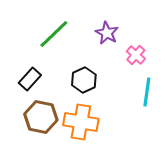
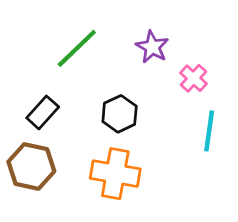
brown hexagon: (41, 117) -> (31, 166), moved

